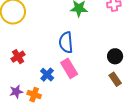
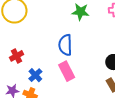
blue cross: (47, 75) -> (35, 75), moved

